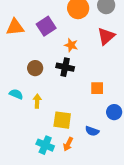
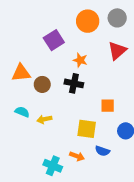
orange triangle: (15, 27) -> (21, 73), moved
yellow arrow: (37, 101) -> (44, 119), turned -104
yellow square: (62, 120) -> (87, 129), moved
orange arrow: (68, 144) -> (77, 156), moved, turned -96

